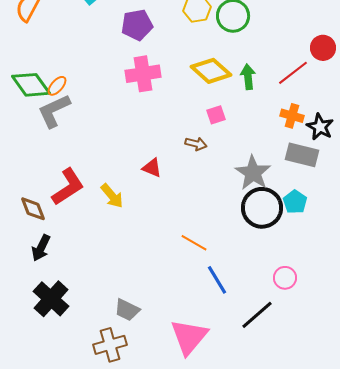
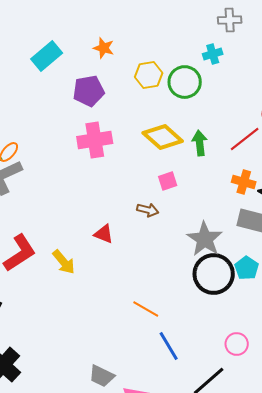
gray trapezoid: (127, 310) -> (102, 376), moved

